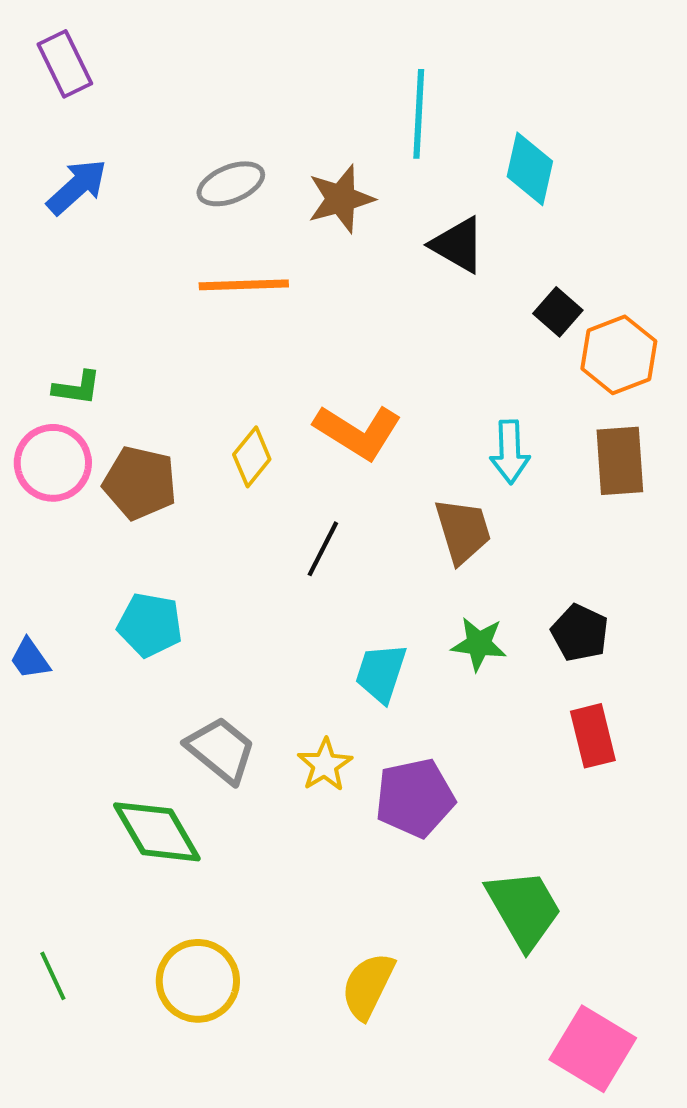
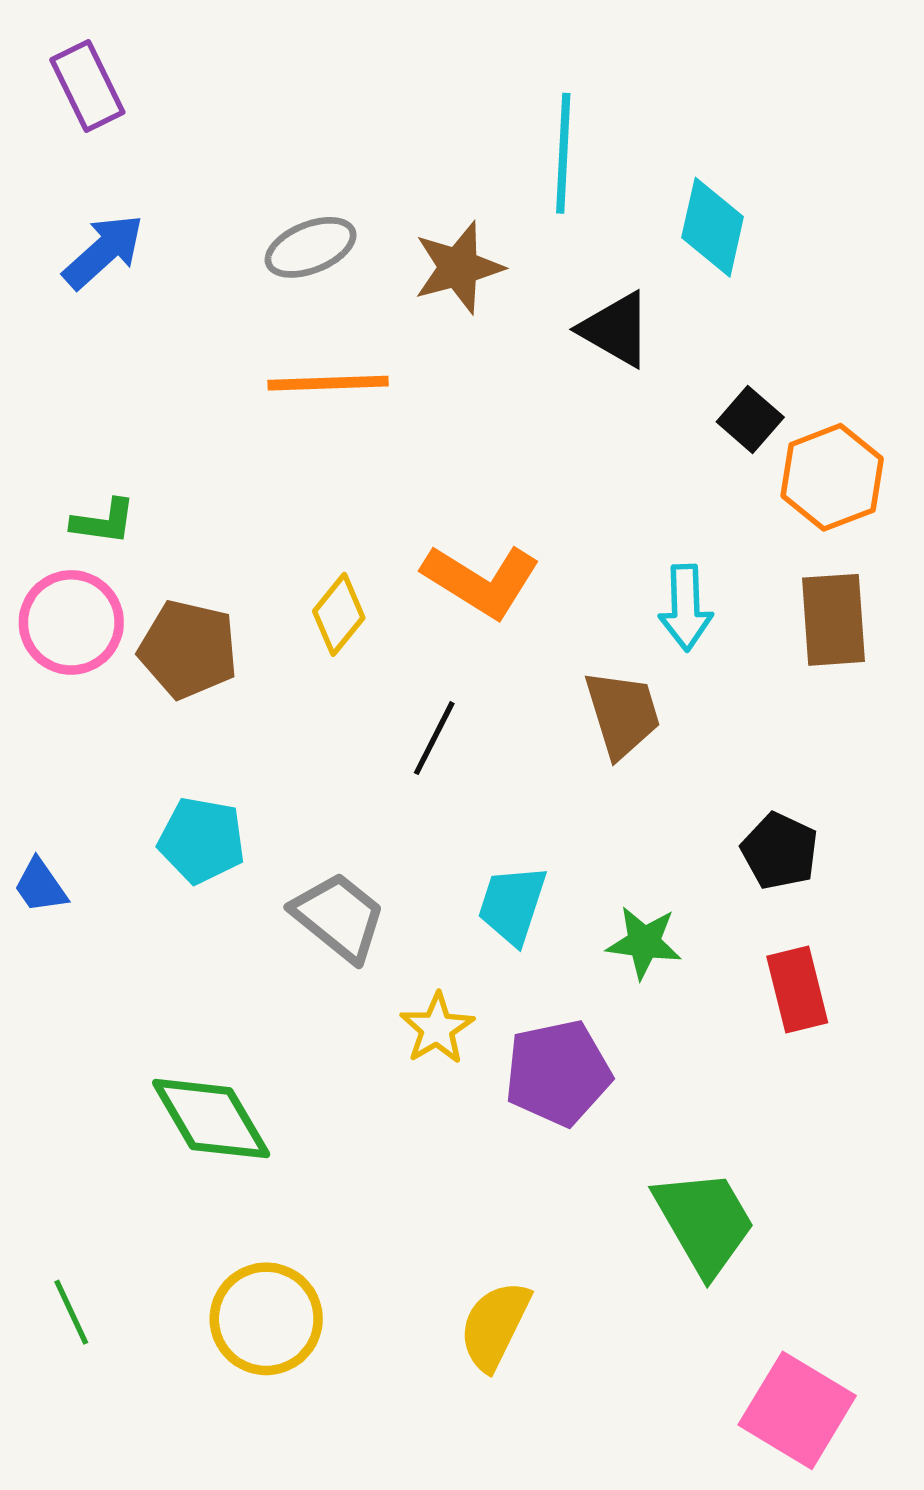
green star: (479, 644) -> (644, 942), moved
gray trapezoid: (221, 750) -> (339, 917), moved

